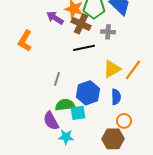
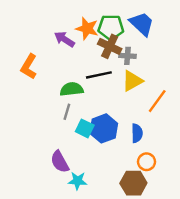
brown cross: (81, 24) -> (110, 46), moved
yellow triangle: (112, 69) -> (132, 81), moved
green semicircle: (65, 105) -> (72, 89), moved
cyan square: (78, 113) -> (85, 128), moved, turned 35

